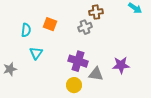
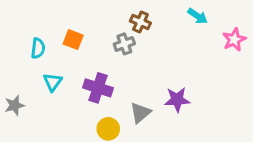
brown cross: (96, 12) -> (140, 22), turned 32
purple cross: (78, 61) -> (98, 88), moved
gray triangle: (96, 74) -> (140, 113), turned -49

